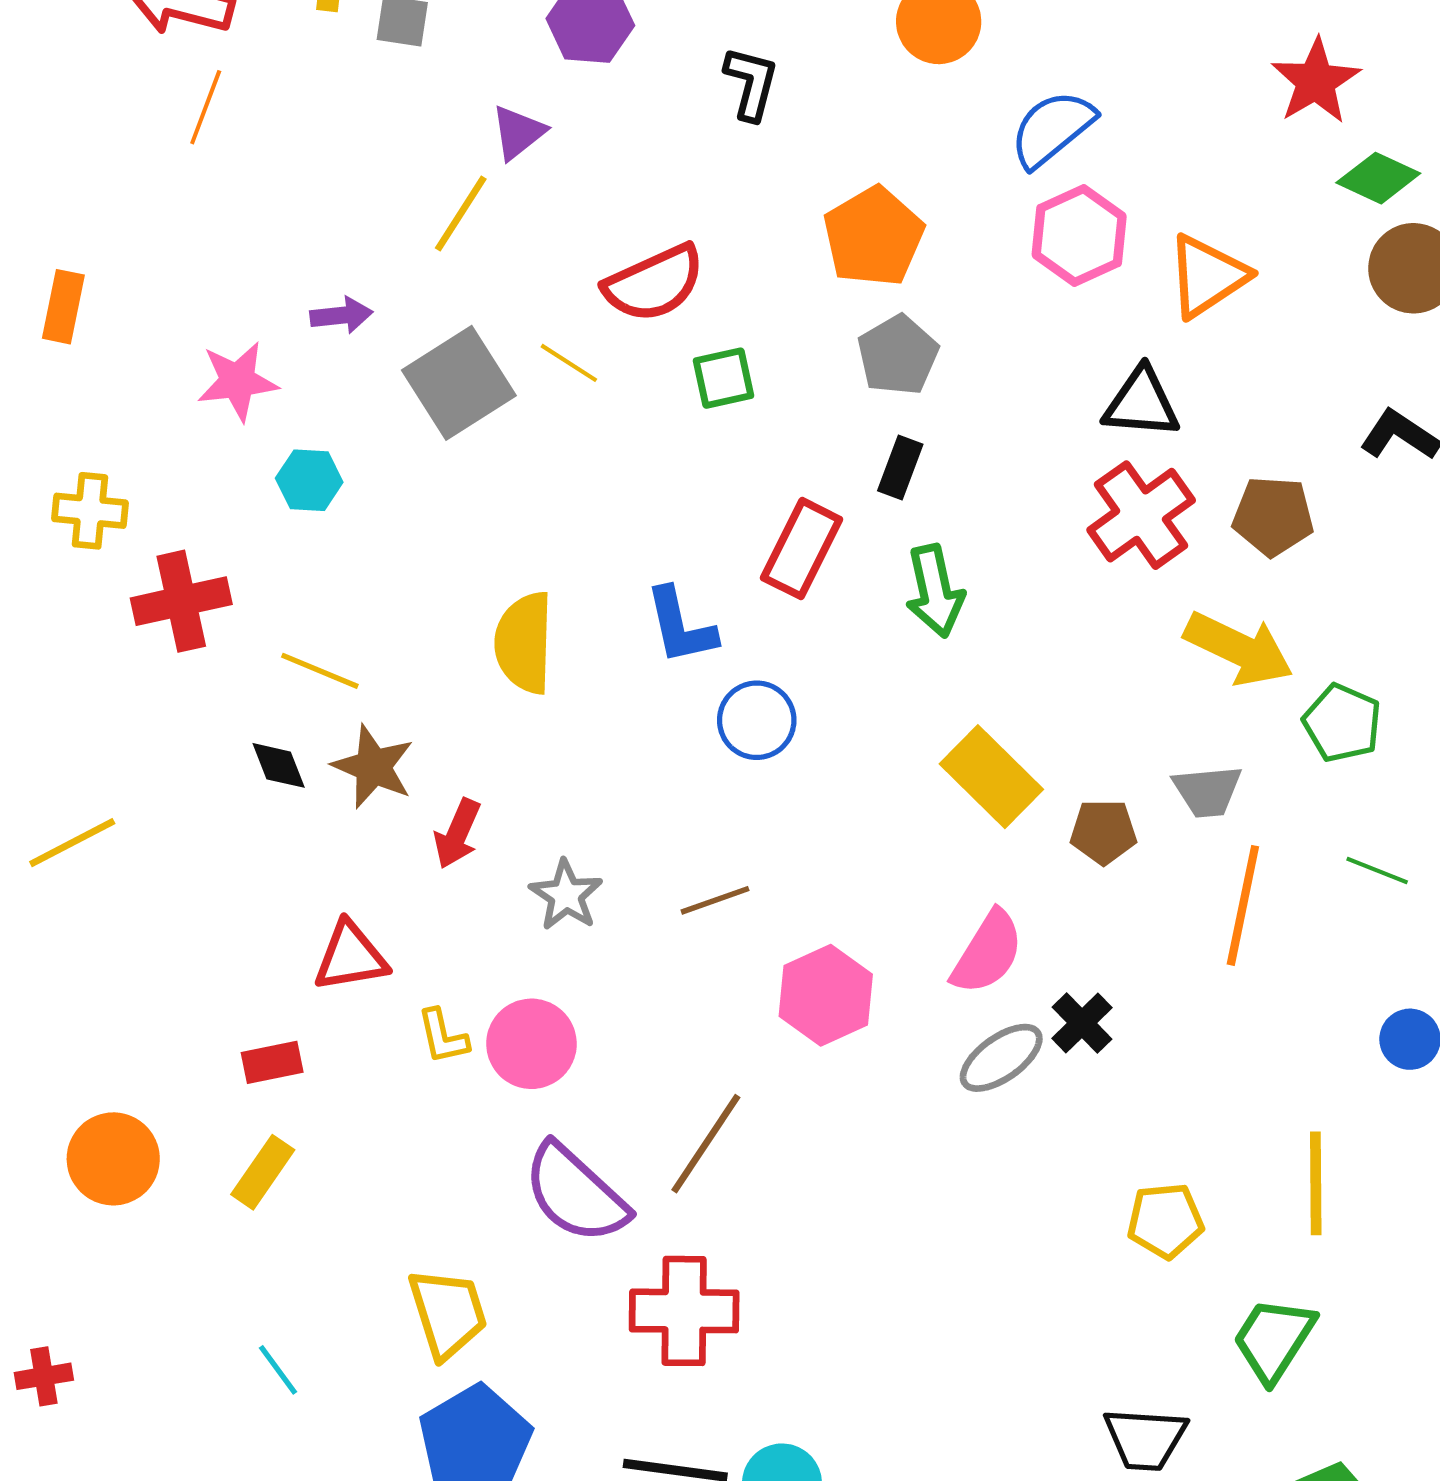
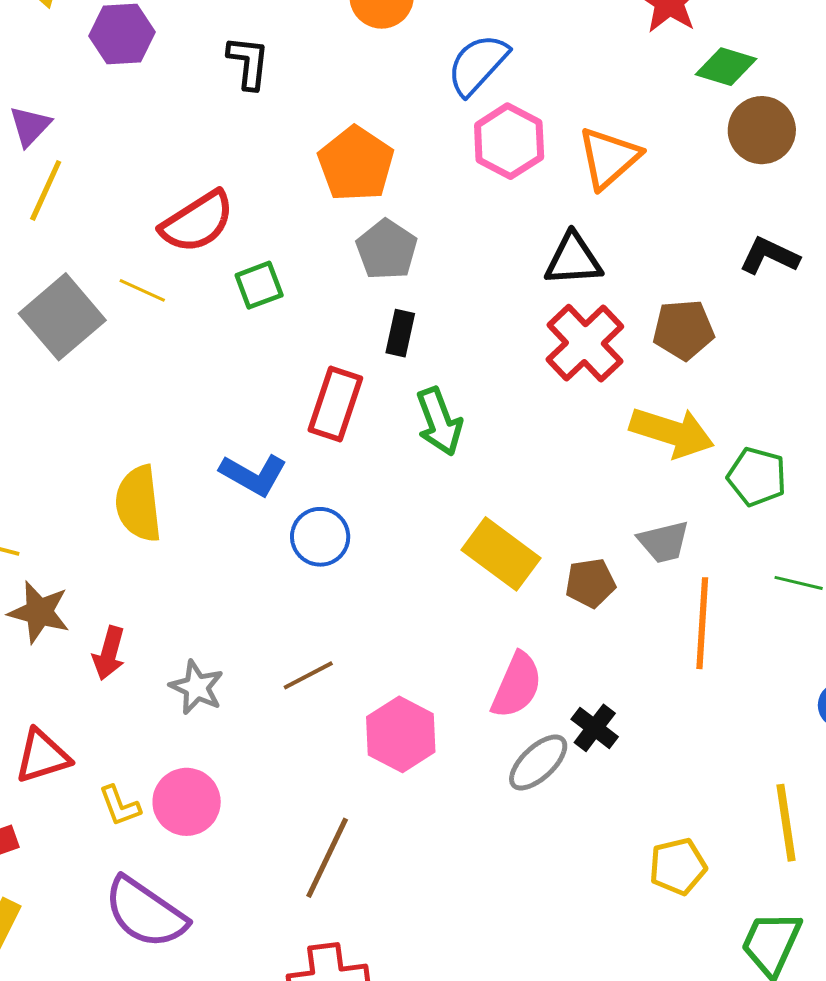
purple triangle: (518, 132) -> (30, 126), moved
blue L-shape: (681, 626) -> (253, 475), turned -40
purple semicircle: (576, 1194) -> (145, 913), moved

